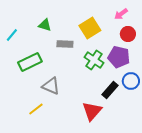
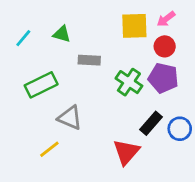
yellow square: (90, 28) -> (134, 26), moved, turned 30
red circle: (128, 34) -> (165, 46), moved
cyan line: (12, 35) -> (23, 38), moved
blue circle: (131, 81) -> (180, 129), moved

